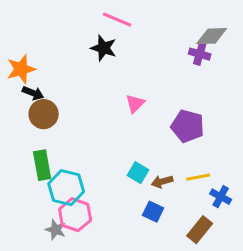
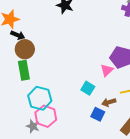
pink triangle: (135, 104) -> (107, 70), moved
green rectangle: (42, 165) -> (24, 70), moved
brown arrow: (162, 182) -> (109, 102), moved

